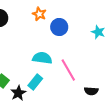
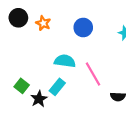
orange star: (39, 14) -> (43, 23), moved

